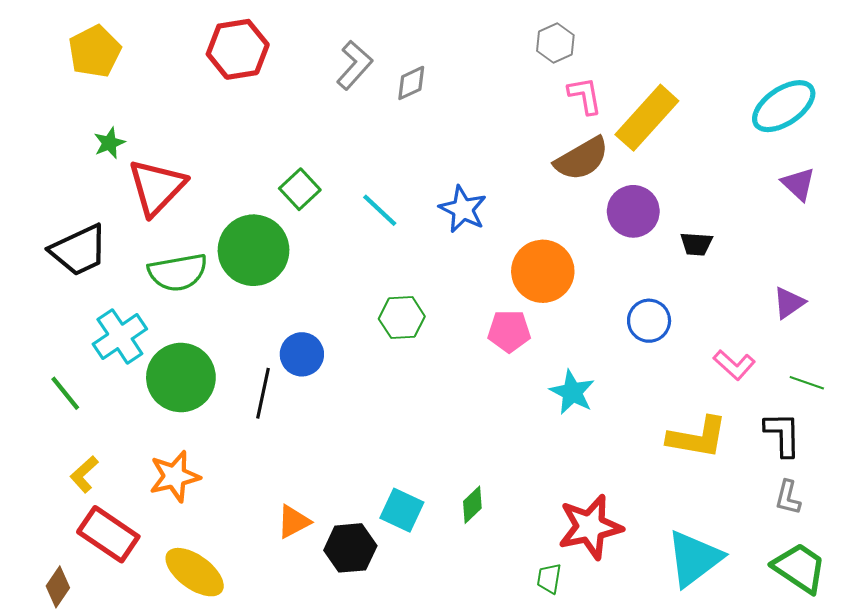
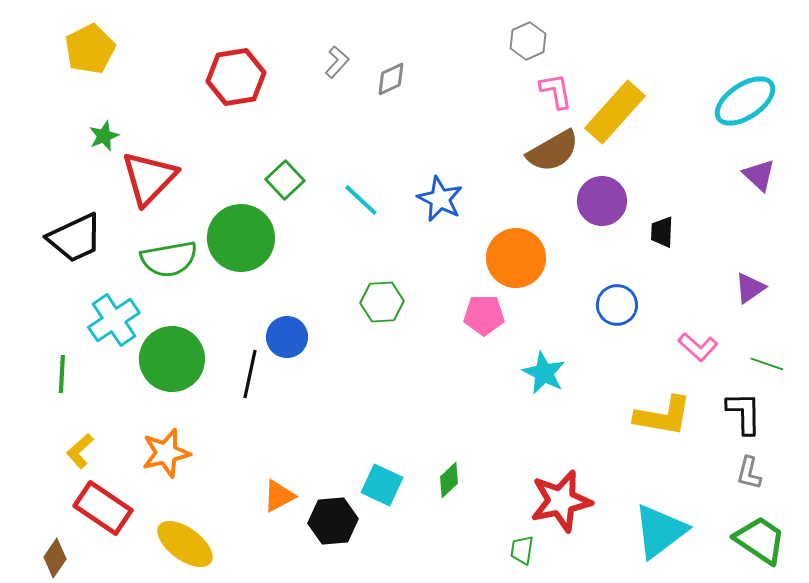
red hexagon: (238, 49) -> (236, 77), moved
gray L-shape: (354, 65) -> (337, 62), size x0.7
black trapezoid: (696, 244) -> (662, 232), turned 88
green line: (65, 393) -> (62, 374), turned 42

